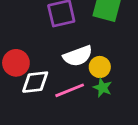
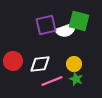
white semicircle: (78, 56) -> (66, 30), moved
white diamond: (35, 82) -> (40, 64), moved

